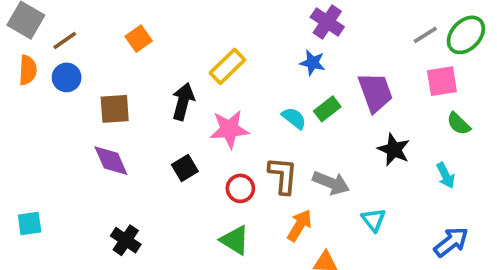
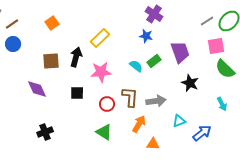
brown square: (115, 109) -> (51, 61), moved
green semicircle: (459, 124) -> (225, 69), size x1.5
black square: (185, 168) -> (77, 93), turned 32
cyan arrow: (446, 175) -> (222, 104), moved
gray arrow: (331, 183) -> (156, 101), turned -30
cyan triangle: (373, 220) -> (179, 121), turned 48
black cross: (126, 240) -> (45, 132), turned 35
blue arrow: (451, 242) -> (202, 133), moved

